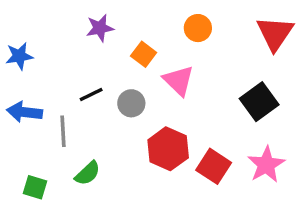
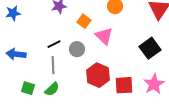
blue star: (19, 56) -> (13, 13), moved
gray line: (63, 131) -> (53, 65), moved
red square: (214, 166) -> (124, 85), turned -36
green square: (35, 187) -> (28, 88), moved

